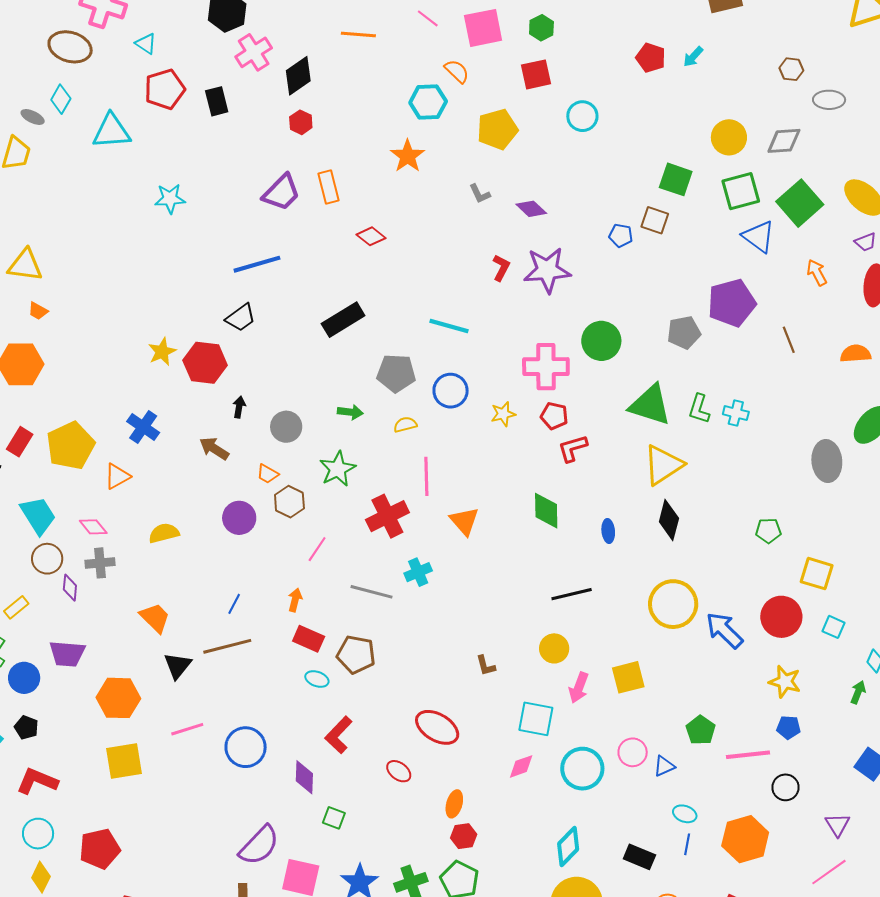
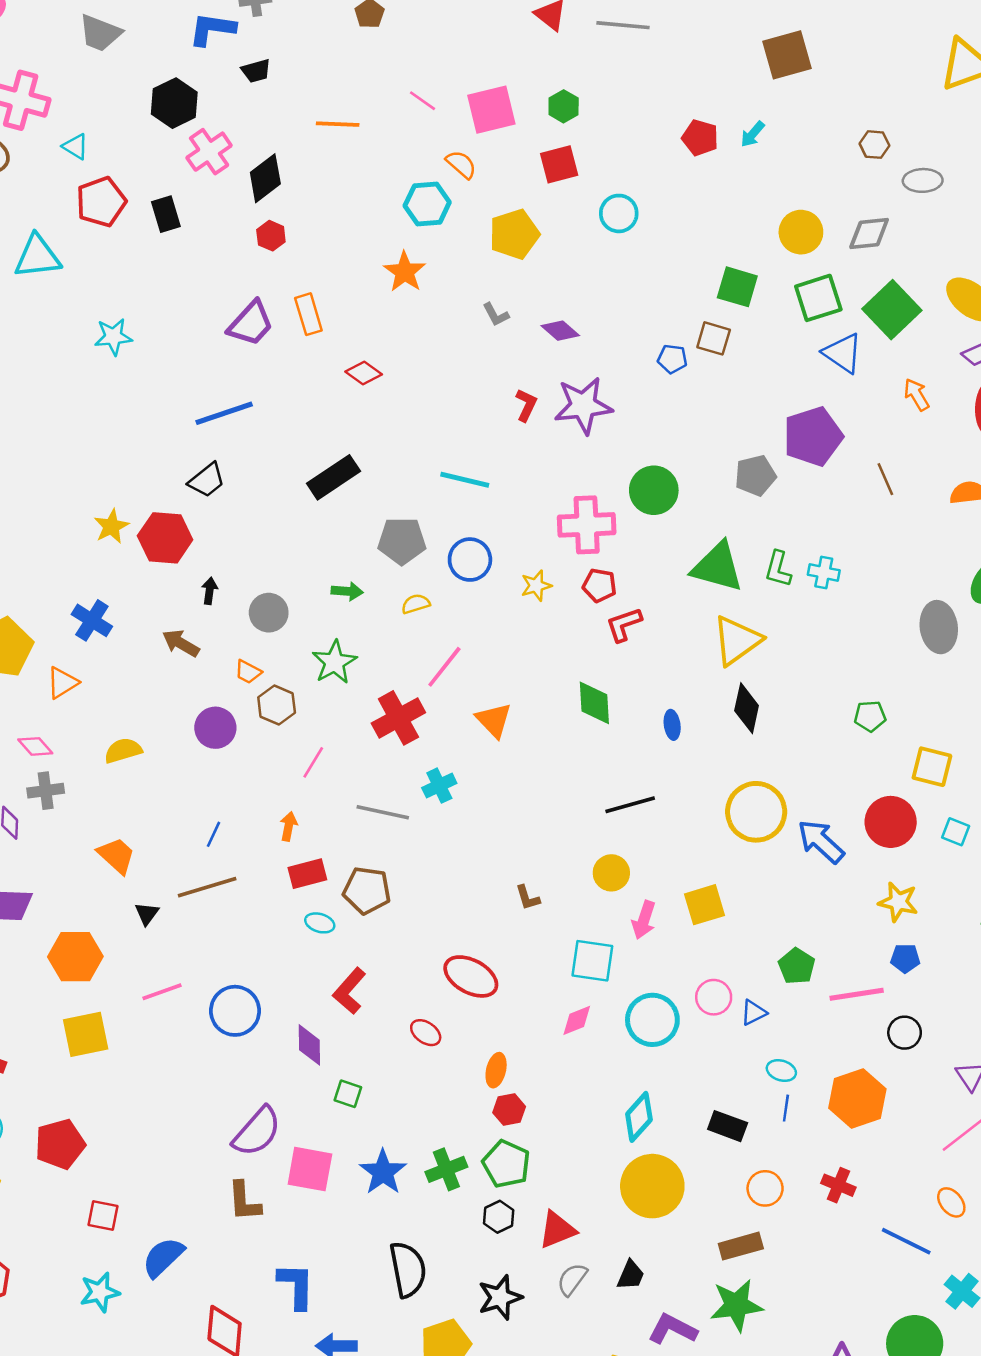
pink line: (426, 476) -> (444, 667), turned 42
red rectangle: (309, 639) -> (307, 874), turned -36
black triangle: (178, 666) -> (147, 914), size x0.7

